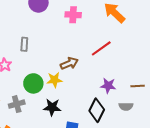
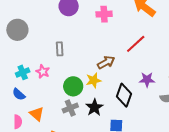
gray cross: (17, 104) -> (70, 108), moved
black star: (52, 107) -> (94, 107), turned -30
black diamond: (97, 110) -> (124, 95), moved

